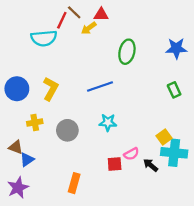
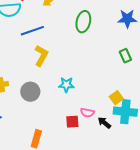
blue line: (100, 86) -> (32, 31), moved
yellow L-shape: (51, 89) -> (41, 56), moved
pink semicircle: (131, 154) -> (87, 113), turned 40

